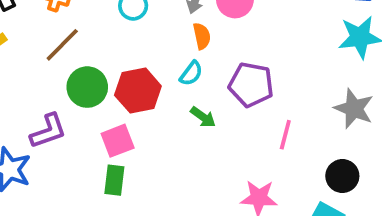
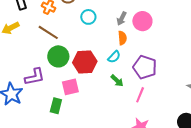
brown line: (62, 45) -> (48, 32), turned 70
pink line: (285, 135) -> (140, 95), moved
green rectangle: (114, 180) -> (56, 106), moved

